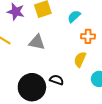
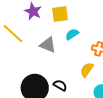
cyan semicircle: (74, 16) -> (72, 34), moved

